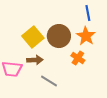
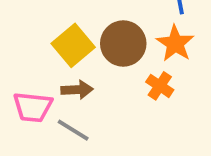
gray line: (49, 81) -> (73, 130), moved

